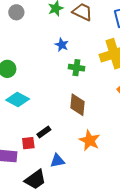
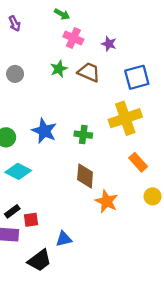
blue star: (62, 45) -> (44, 131), moved, size x1.6
black rectangle: (44, 132) -> (12, 211), moved
orange star: (90, 140) -> (107, 201), moved

